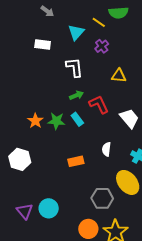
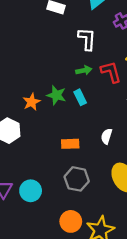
red L-shape: (99, 104) -> (111, 72), moved
orange star: (35, 121) -> (31, 102), moved
gray hexagon: (102, 198) -> (77, 179), moved

